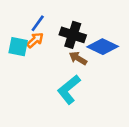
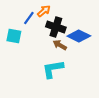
orange arrow: (35, 40) -> (44, 11), moved
cyan L-shape: (69, 89) -> (53, 69), turned 30

